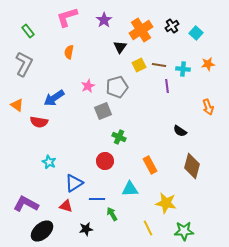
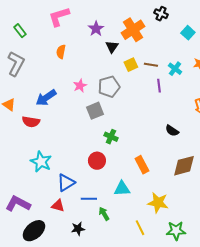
purple star: (104, 20) -> (96, 29), moved
black cross: (172, 26) -> (161, 14), moved, turned -32
cyan cross: (183, 69) -> (175, 69), turned 32
cyan star: (49, 162) -> (41, 162), size x1.5
brown diamond: (192, 166) -> (184, 166), turned 60

